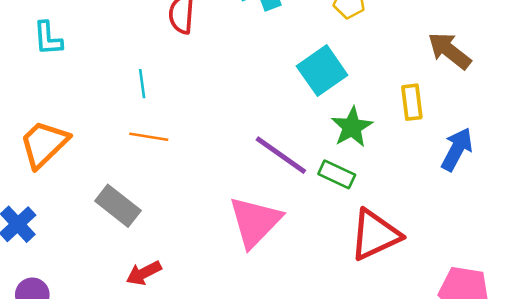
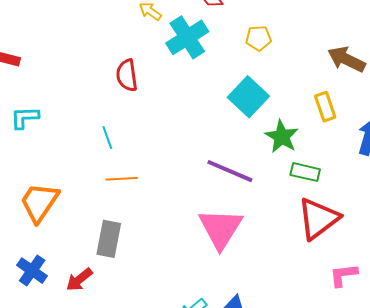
cyan L-shape: (48, 38) -> (25, 118), turned 104
green rectangle: (337, 174) -> (305, 172), moved
gray rectangle: (118, 206) -> (109, 239), turned 75
red arrow: (144, 273) -> (79, 280), moved

